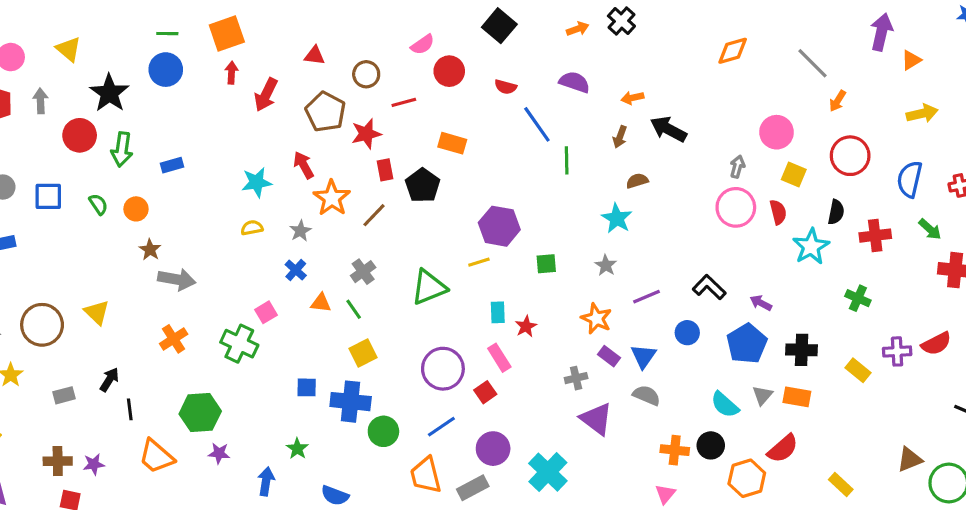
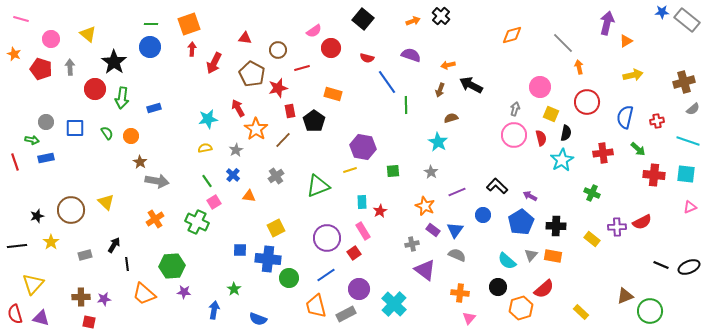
orange arrow: (838, 101) -> (579, 67), turned 136
black semicircle: (836, 212) -> (566, 133), moved
green line: (354, 309) -> (207, 181), moved
orange cross: (675, 450) -> (460, 293), moved

